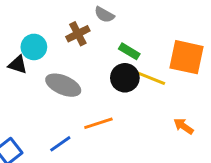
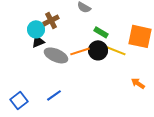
brown cross: (78, 34) -> (51, 20), moved
black triangle: (18, 65) -> (38, 41), moved, turned -40
orange line: (98, 123) -> (80, 51), moved

